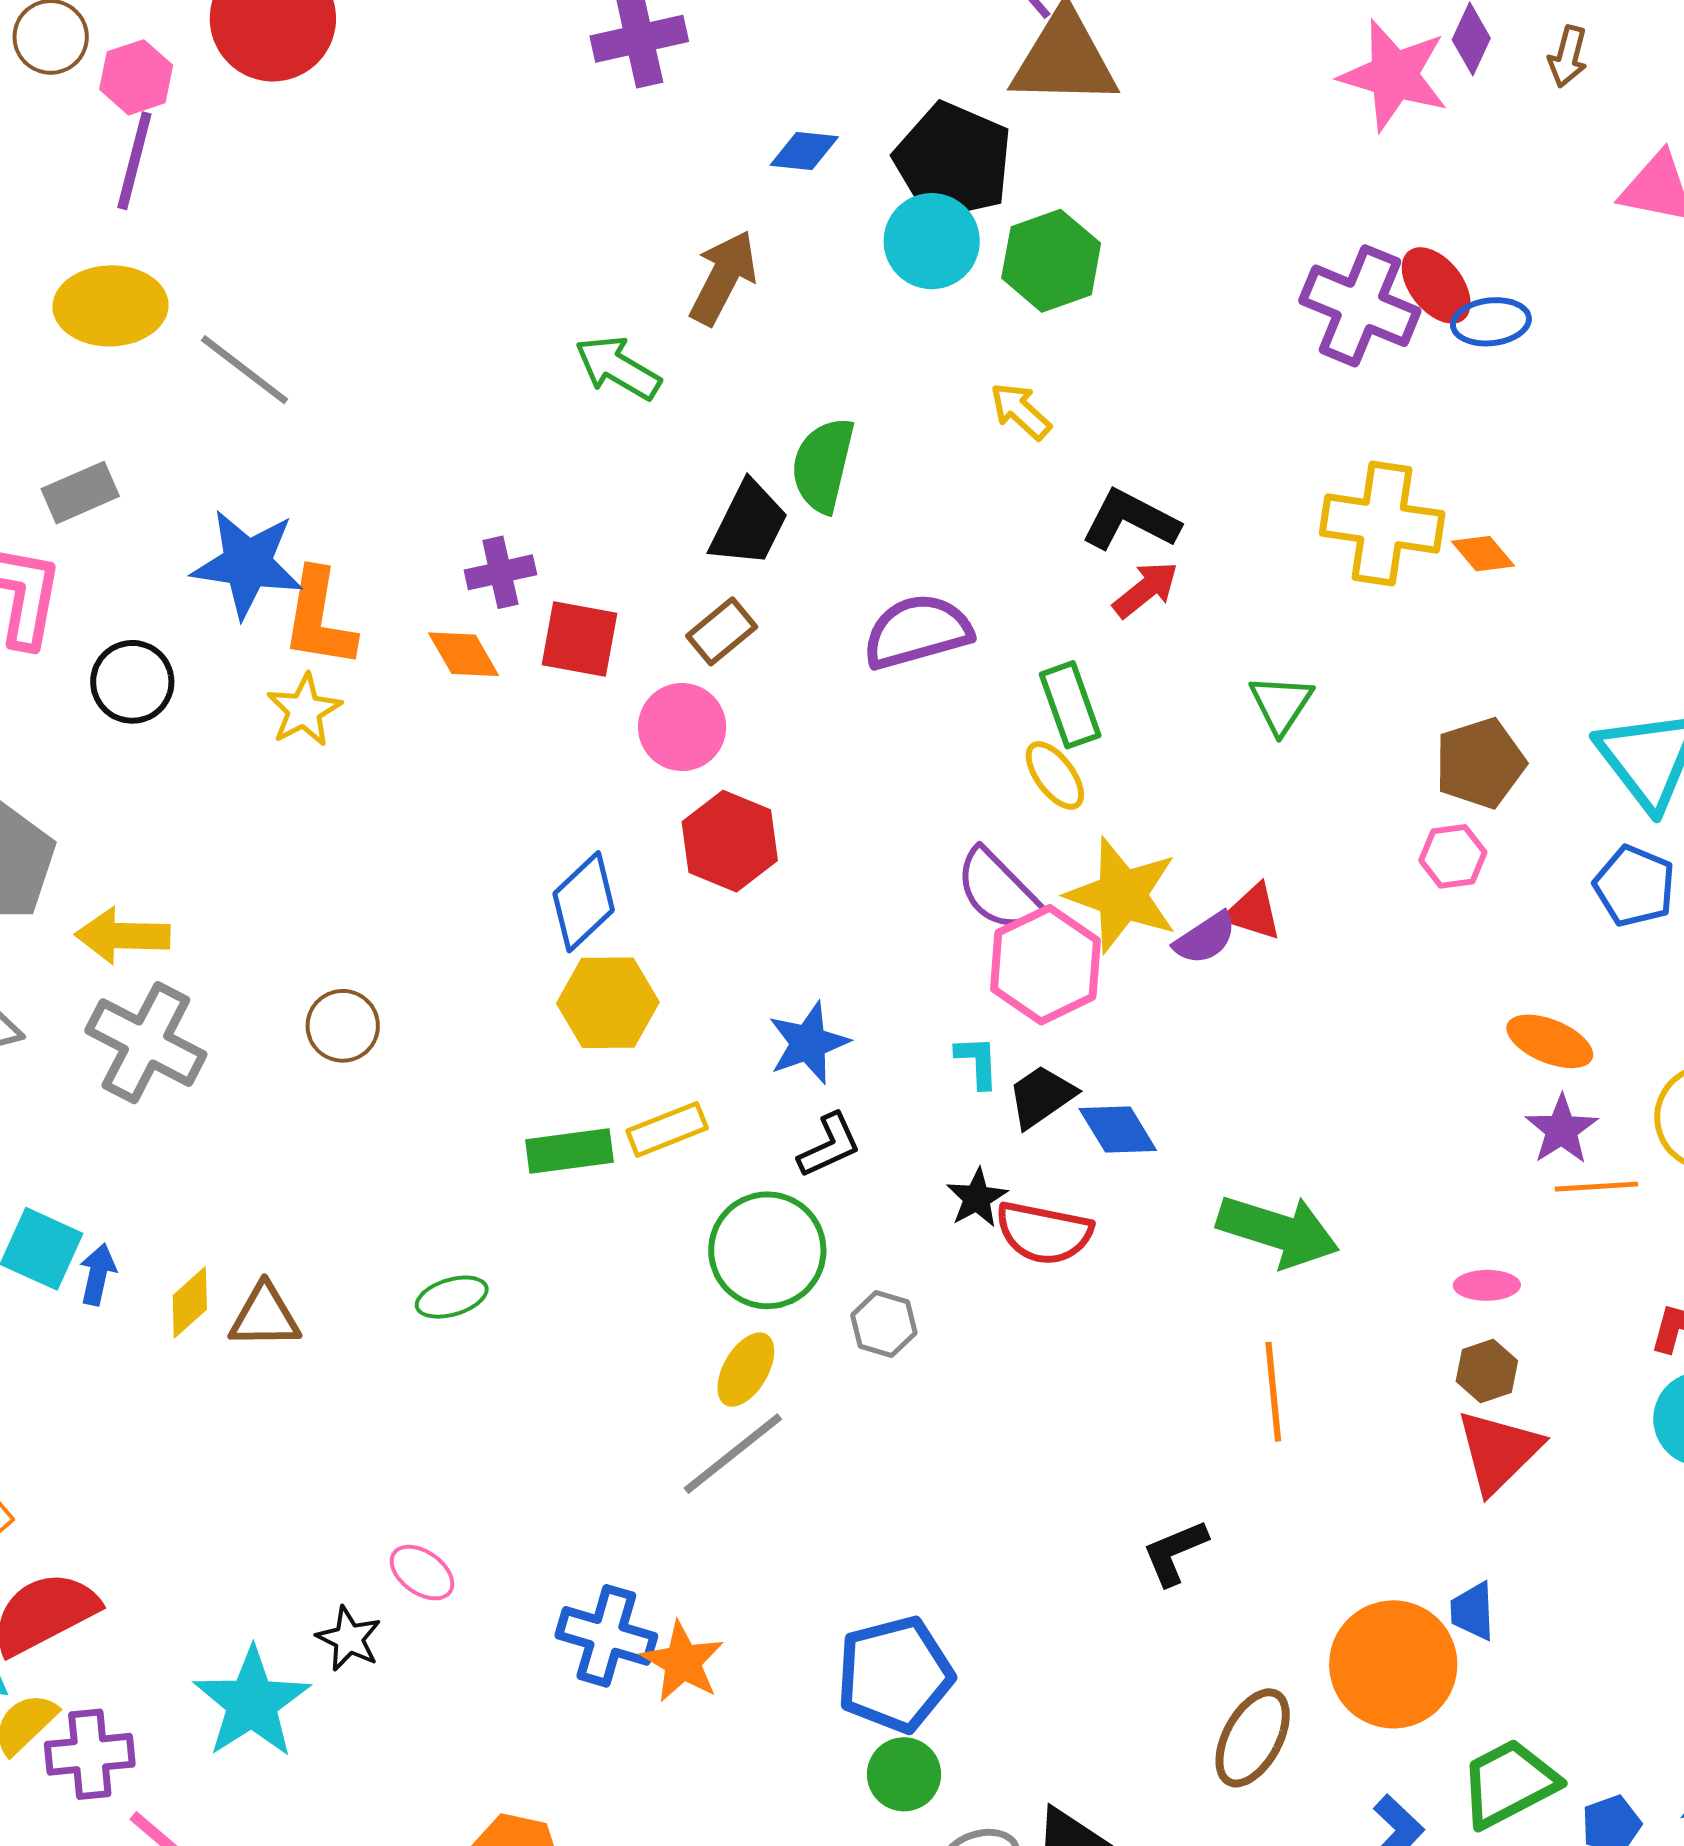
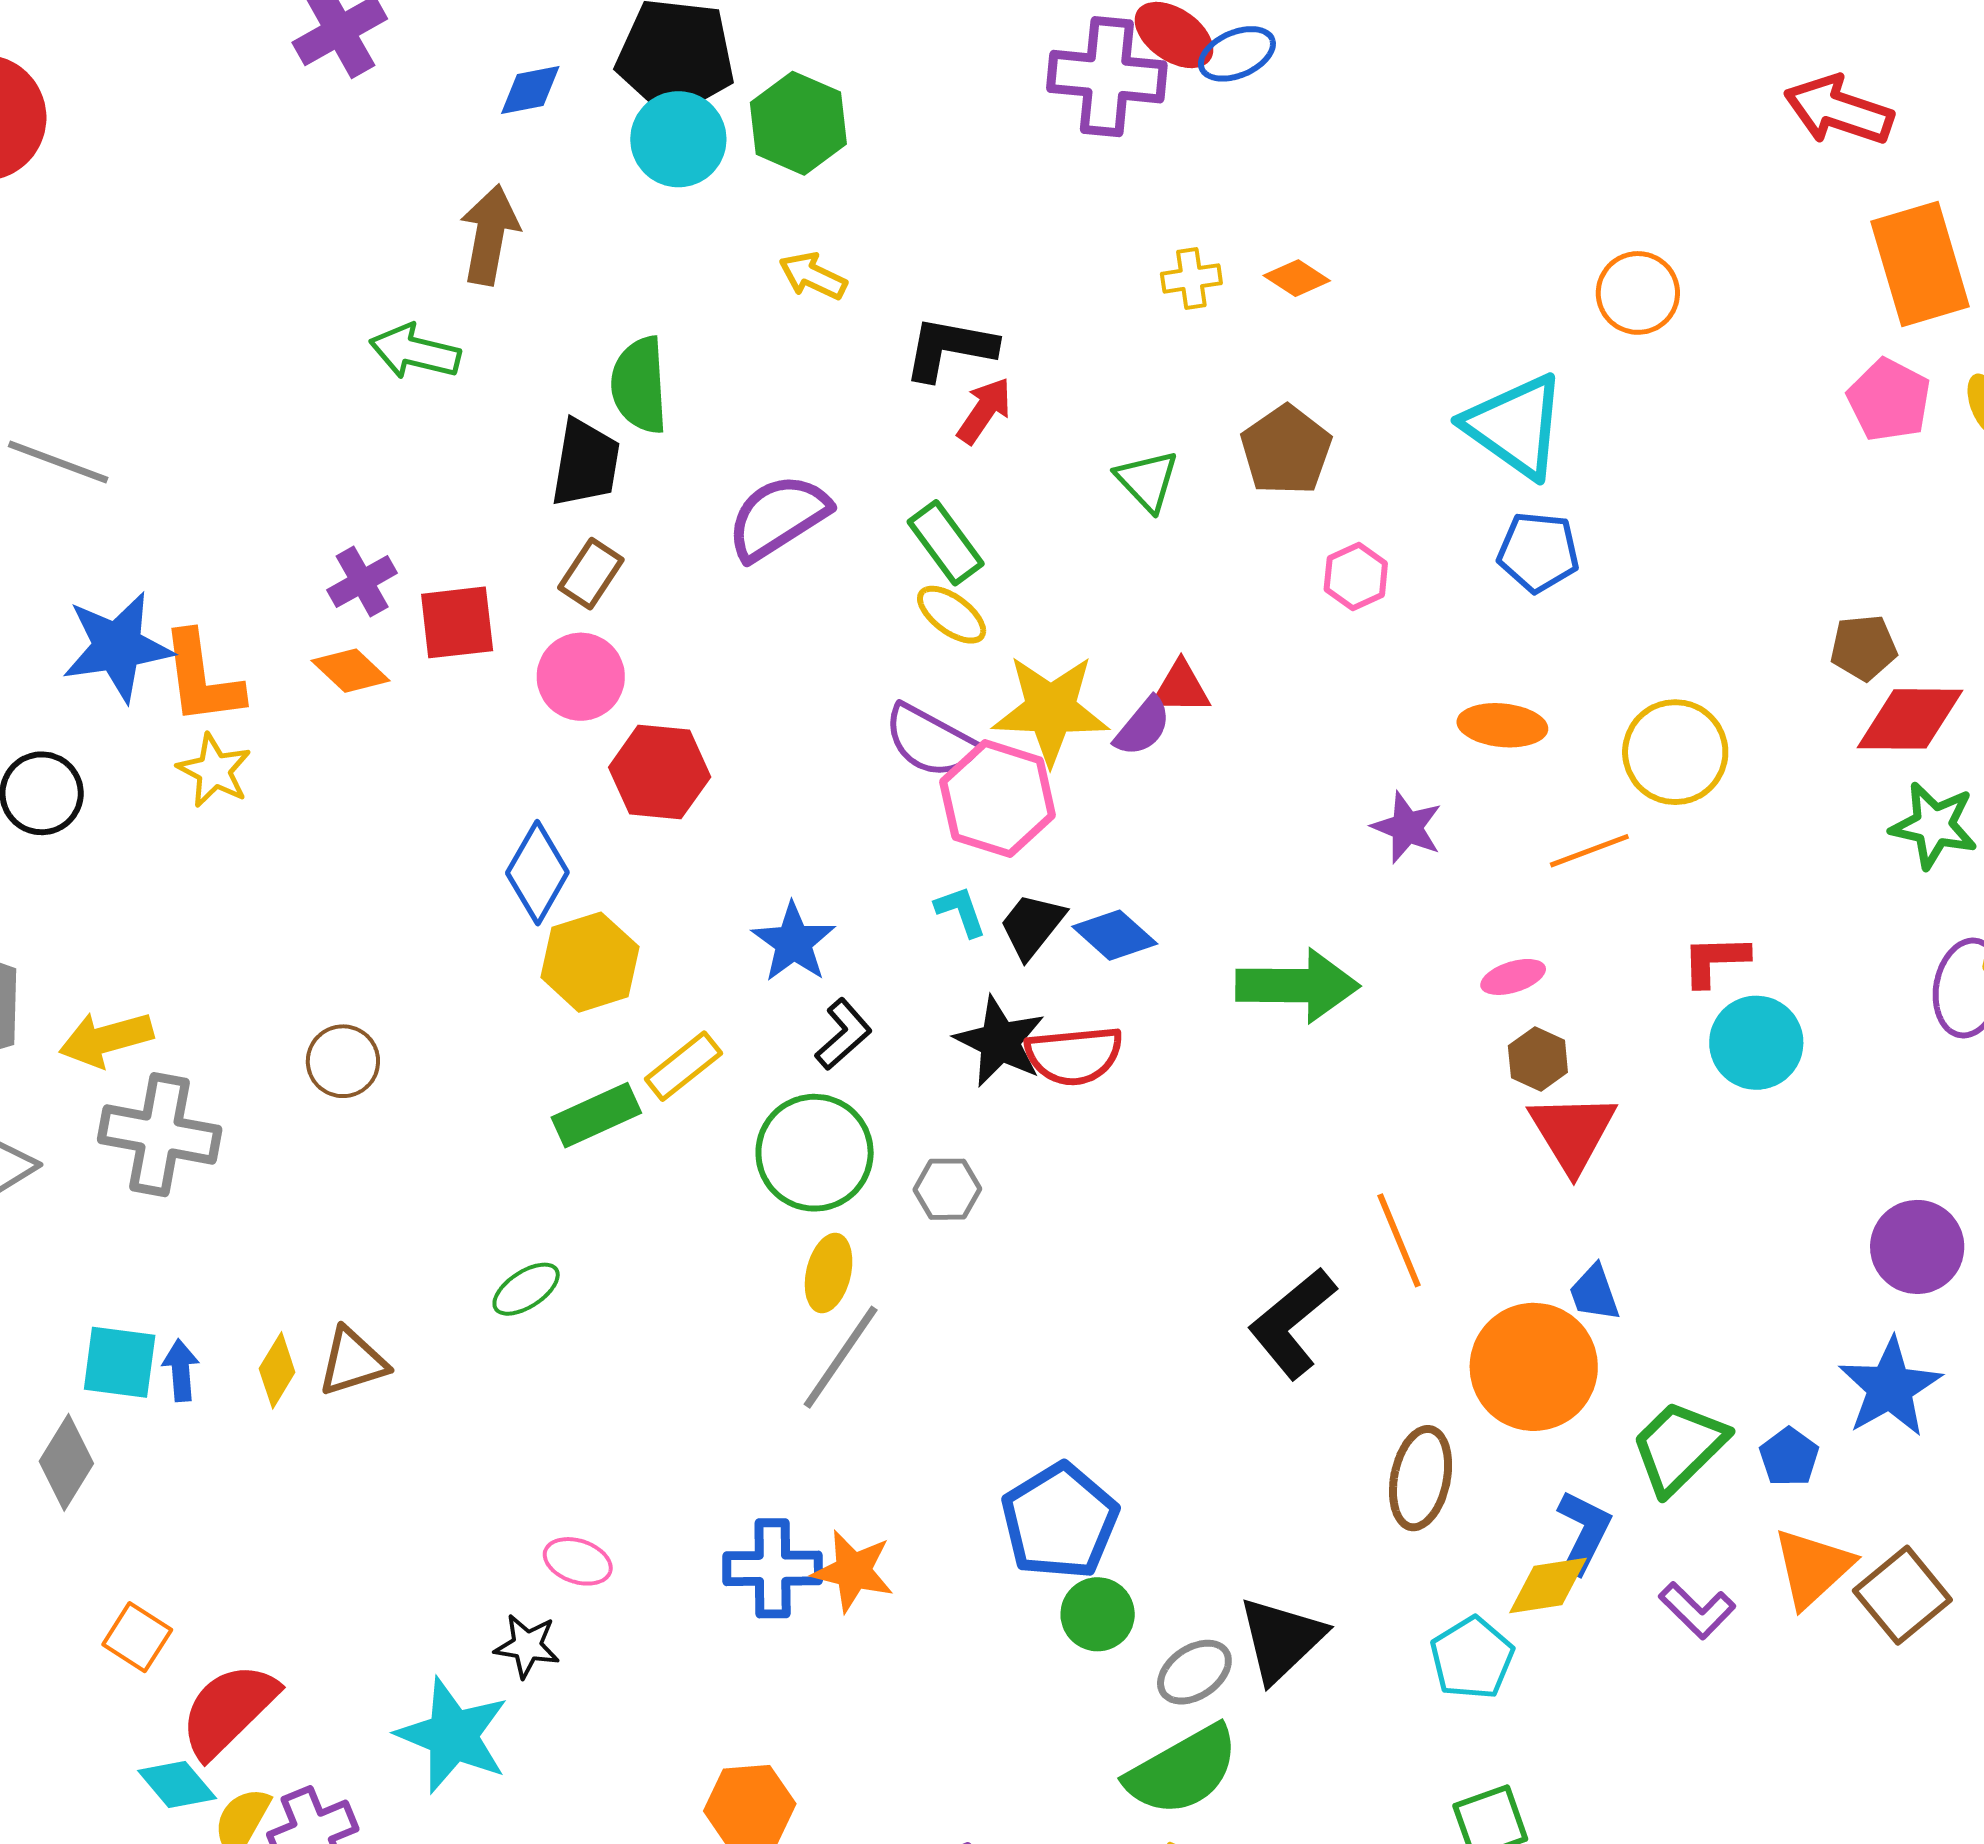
yellow cross: (1382, 523) -> (1191, 278), size x0.5
brown pentagon: (1480, 763) -> (1286, 450), moved
purple star: (1562, 1130) -> (1407, 827), moved
black star: (977, 1198) -> (1000, 1042), size x1.5
orange line: (1273, 1392) -> (1399, 1240), moved
black L-shape: (1175, 1552) -> (1292, 1323), size x1.5

